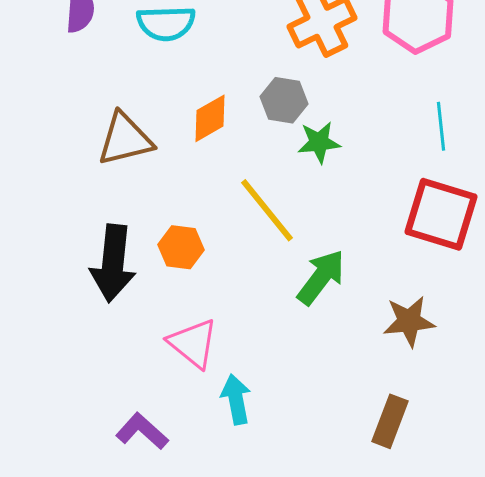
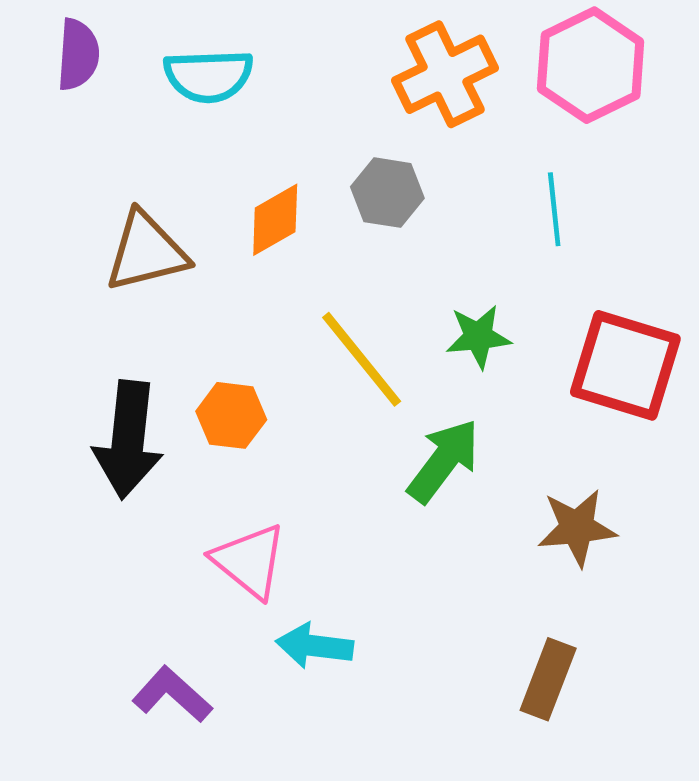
cyan line: (441, 126) -> (554, 209), moved
green star: (319, 142) -> (478, 337), moved
cyan arrow: (236, 399) -> (315, 646), turned -72

